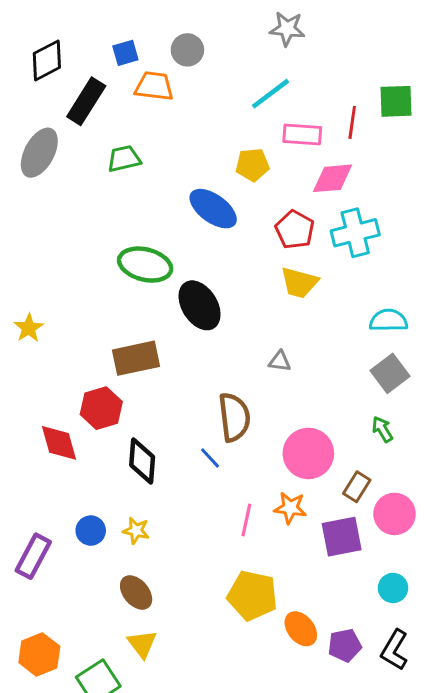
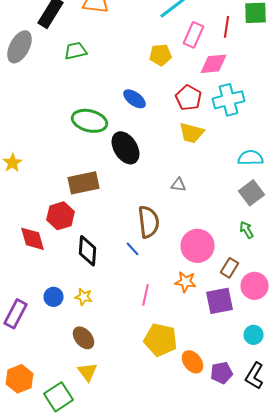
pink rectangle: (302, 135) -> (194, 35), turned -70
blue ellipse: (213, 209) -> (134, 99), moved, size x0.7
pink line: (246, 520) -> (146, 295), moved

